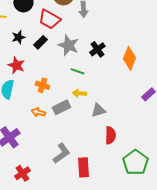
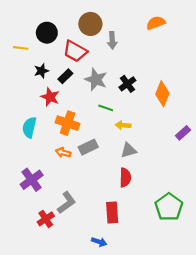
red star: (16, 65) -> (50, 97), moved
orange cross: (42, 85) -> (68, 123), size x1.5
yellow arrow: (79, 93) -> (123, 125), moved
red semicircle: (110, 135) -> (125, 178), moved
gray L-shape: (61, 153) -> (66, 203), moved

